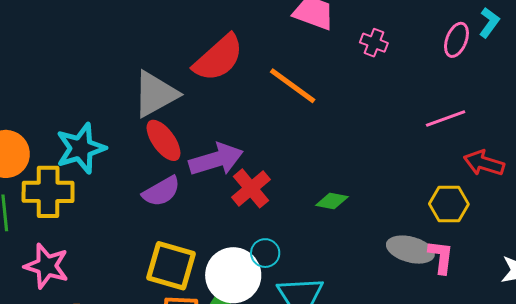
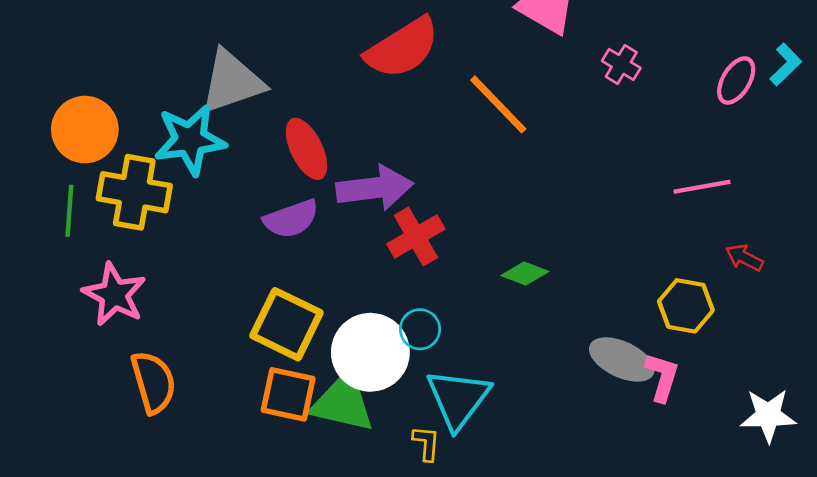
gray triangle: (155, 94) -> (232, 82), moved
red arrow: (484, 163) -> (744, 258), size x0.7

